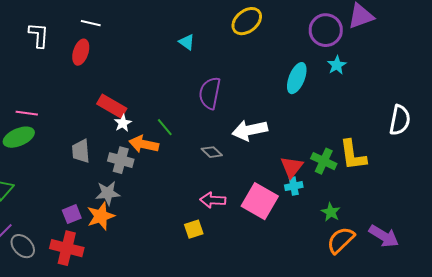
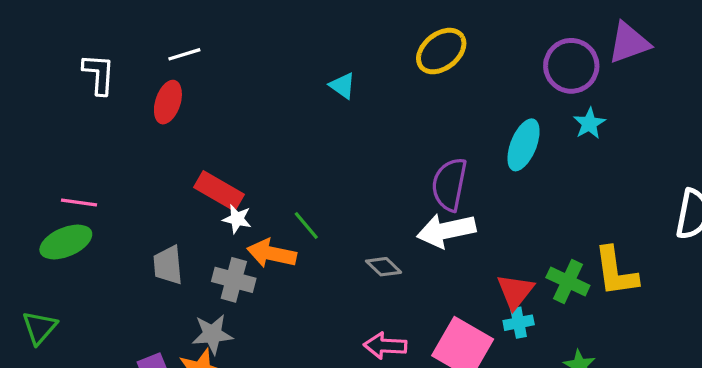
white line: (91, 23) -> (184, 54), turned -30
purple semicircle: (210, 93) -> (449, 184), moved
white star: (123, 123) -> (237, 219), turned -30

